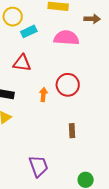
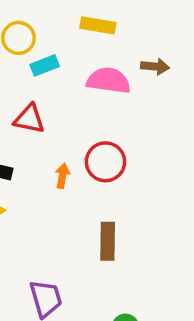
brown arrow: (92, 19) -> (155, 67), moved
brown rectangle: (72, 131) -> (108, 241), size x1.5

